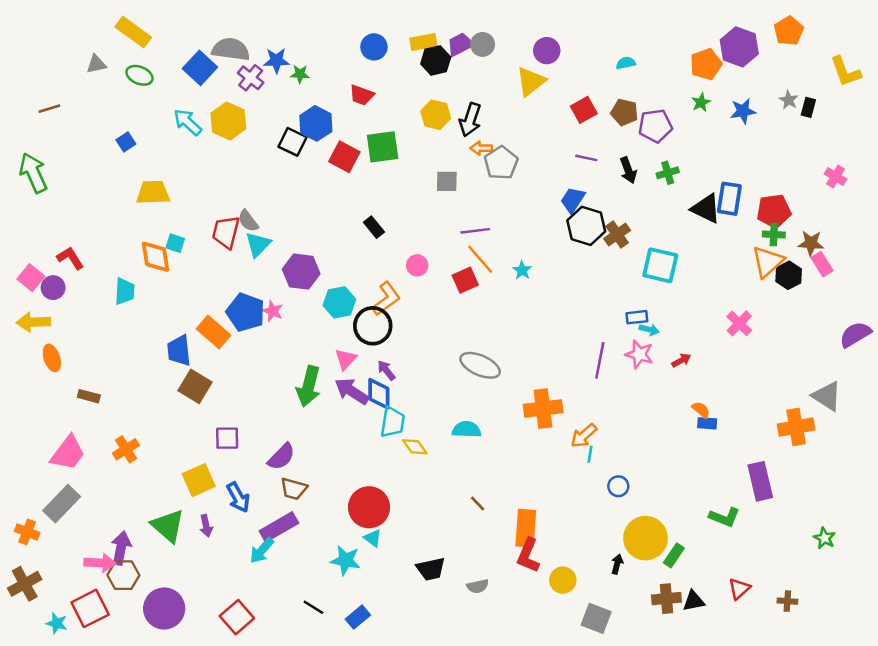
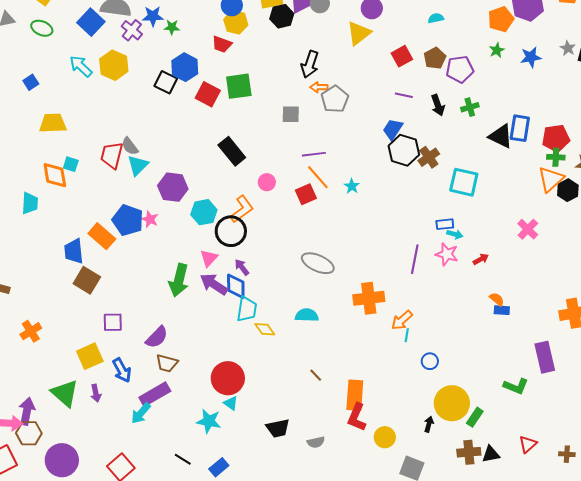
brown pentagon: (625, 112) -> (435, 58), turned 30
yellow hexagon: (436, 115) -> (236, 22), moved
black rectangle: (374, 227) -> (232, 151), size x1.6

